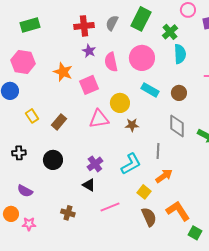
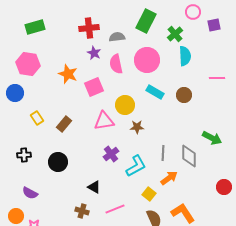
gray semicircle: (112, 23) -> (117, 37), moved, turned 56
gray diamond: (177, 126) -> (189, 156), moved
purple cross: (95, 164) -> (111, 154), moved
brown cross: (68, 213) -> (82, 211), moved

